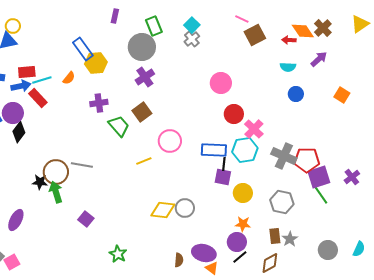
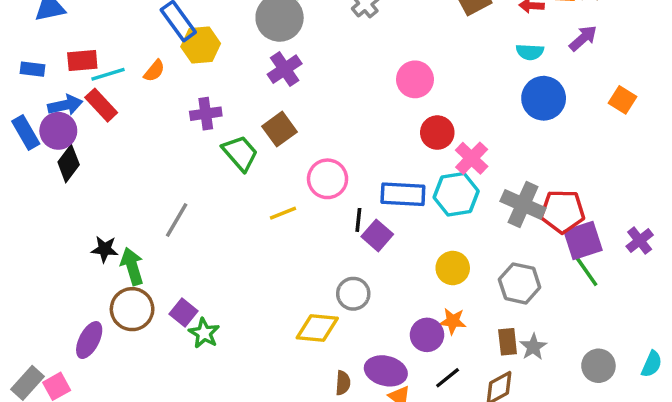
blue arrow: (21, 86) -> (65, 105), moved
blue circle: (296, 94) -> (544, 98), size x1.6
black line: (224, 164) -> (358, 220), moved
gray line: (82, 165) -> (177, 220), turned -70
brown circle: (56, 172) -> (132, 309), moved
purple square: (223, 177) -> (377, 235), moved, turned 30
yellow diamond: (163, 210) -> (317, 328), moved
purple ellipse: (16, 220) -> (89, 340), moved
purple circle: (237, 242) -> (427, 335), moved
green star: (118, 254) -> (204, 333), moved

